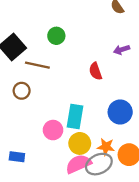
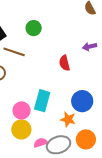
yellow circle: (80, 143) -> (21, 129), moved
orange star: (106, 147) -> (68, 119), moved
pink semicircle: (78, 164) -> (41, 143), size x0.6

